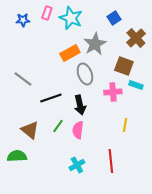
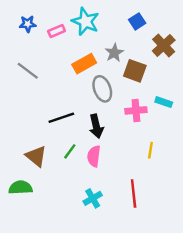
pink rectangle: (47, 13) -> (57, 31), moved, turned 48
gray star: (95, 44) -> (114, 53), size x0.7
brown square: (124, 66) -> (135, 71), moved
gray line: (23, 79) -> (28, 71), moved

